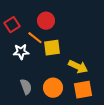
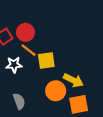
red circle: (46, 21) -> (25, 32), moved
orange circle: (53, 88) -> (56, 91), moved

